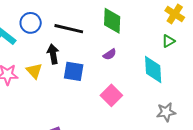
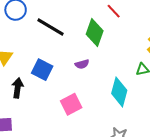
black arrow: (53, 54) -> (18, 88), moved

